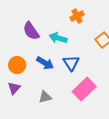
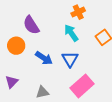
cyan arrow: (58, 38) -> (71, 33), moved, turned 36
orange circle: (17, 65) -> (16, 46), moved

